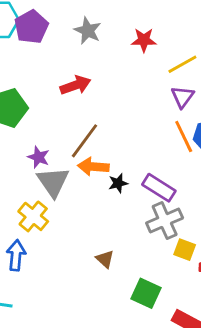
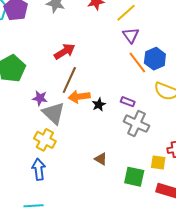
red arrow: (75, 85) -> (65, 51), moved
purple rectangle: (159, 188) -> (128, 102), size x0.6
gray cross: (165, 221) -> (136, 124), turned -30
yellow square: (185, 250) -> (158, 163), moved

